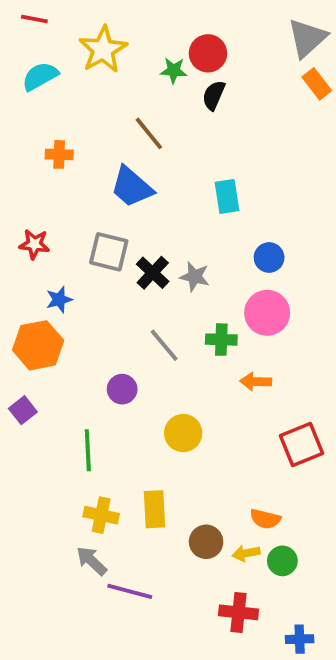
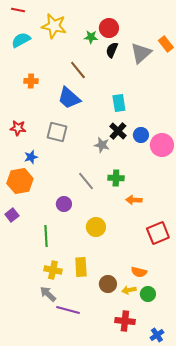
gray triangle: (307, 38) -> (141, 53), moved
yellow star: (103, 50) -> (54, 26), turned -30
black cross: (153, 273) -> (118, 131), moved
pink circle: (267, 313) -> (162, 145), moved
blue cross: (300, 639) -> (157, 335), turned -32

